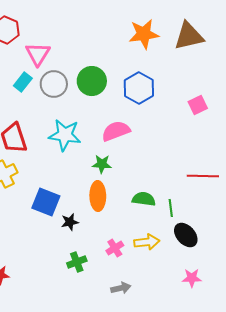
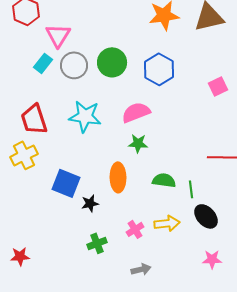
green star: (102, 164) -> (138, 143), moved

